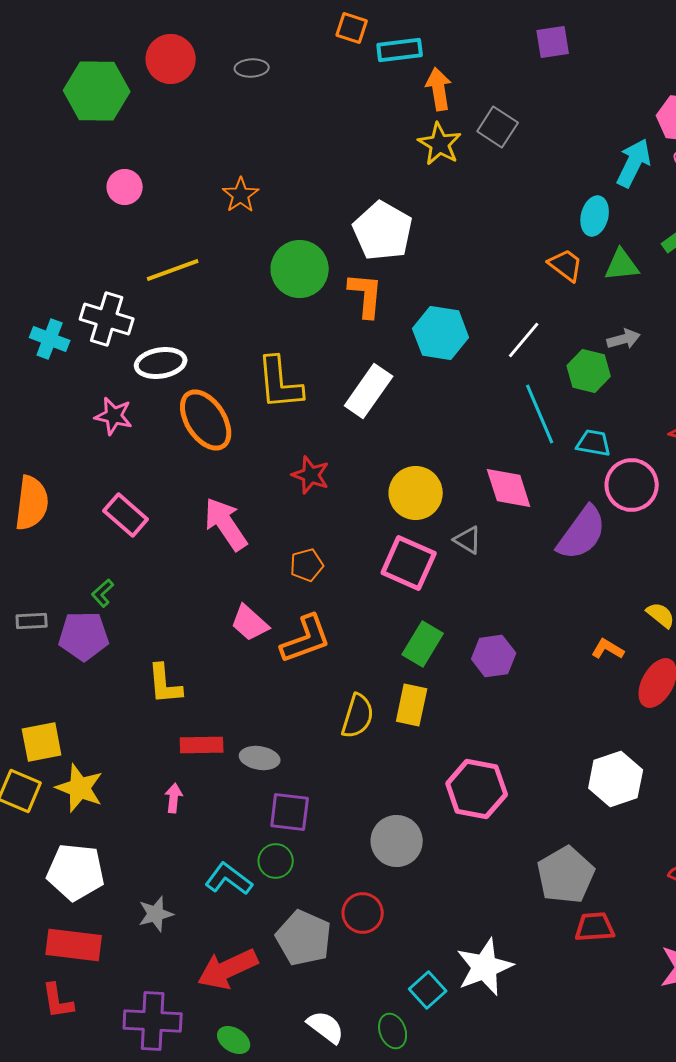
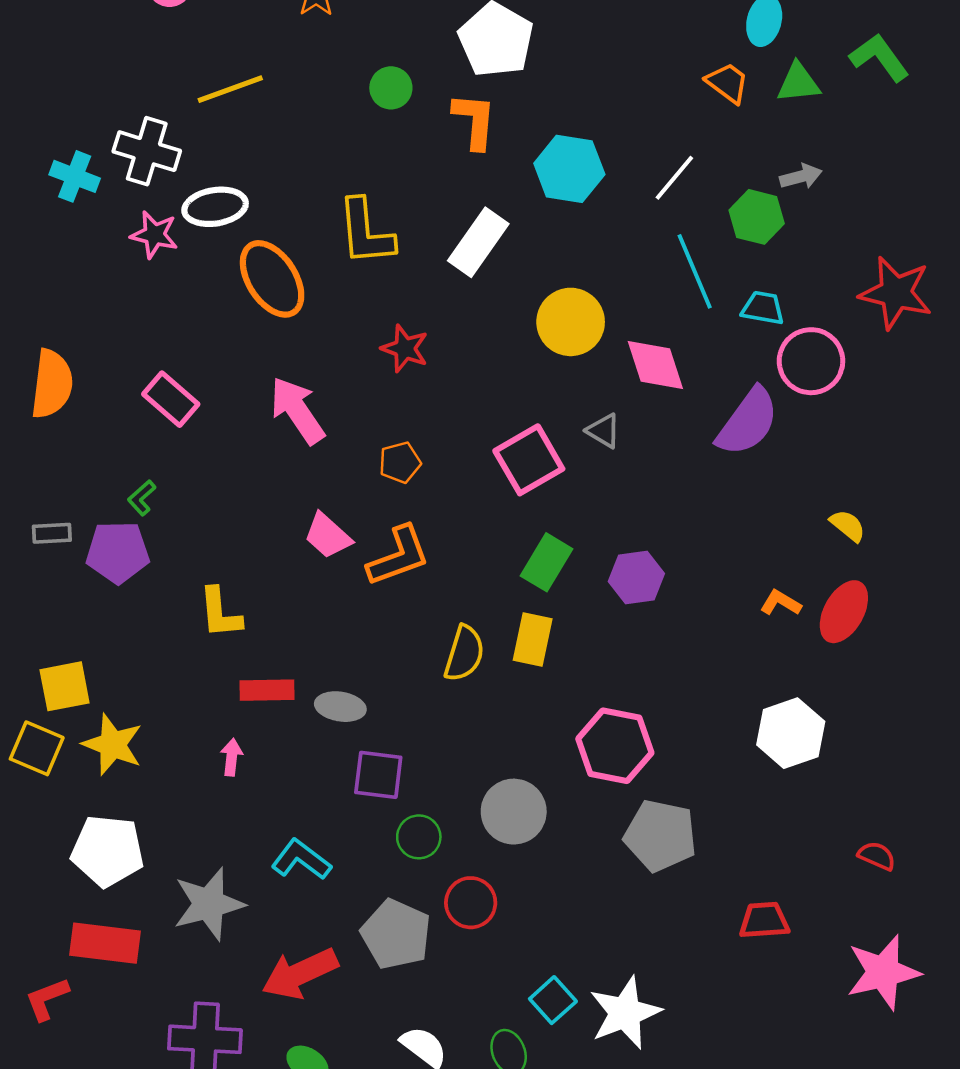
green circle: (300, 269) -> (391, 88), size x0.6
pink star: (114, 416) -> (154, 235), moved
yellow circle: (416, 493) -> (571, 322), moved
pink square: (409, 563) -> (529, 460), turned 36
orange L-shape: (608, 649) -> (781, 603), moved
green circle: (276, 861) -> (419, 837), moved
gray pentagon: (566, 875) -> (660, 836), moved, turned -30
gray star: (156, 914) -> (209, 904), size x1.6
white star: (485, 967) -> (625, 1013), moved
red L-shape: (58, 1001) -> (47, 999), moved, turned 78

